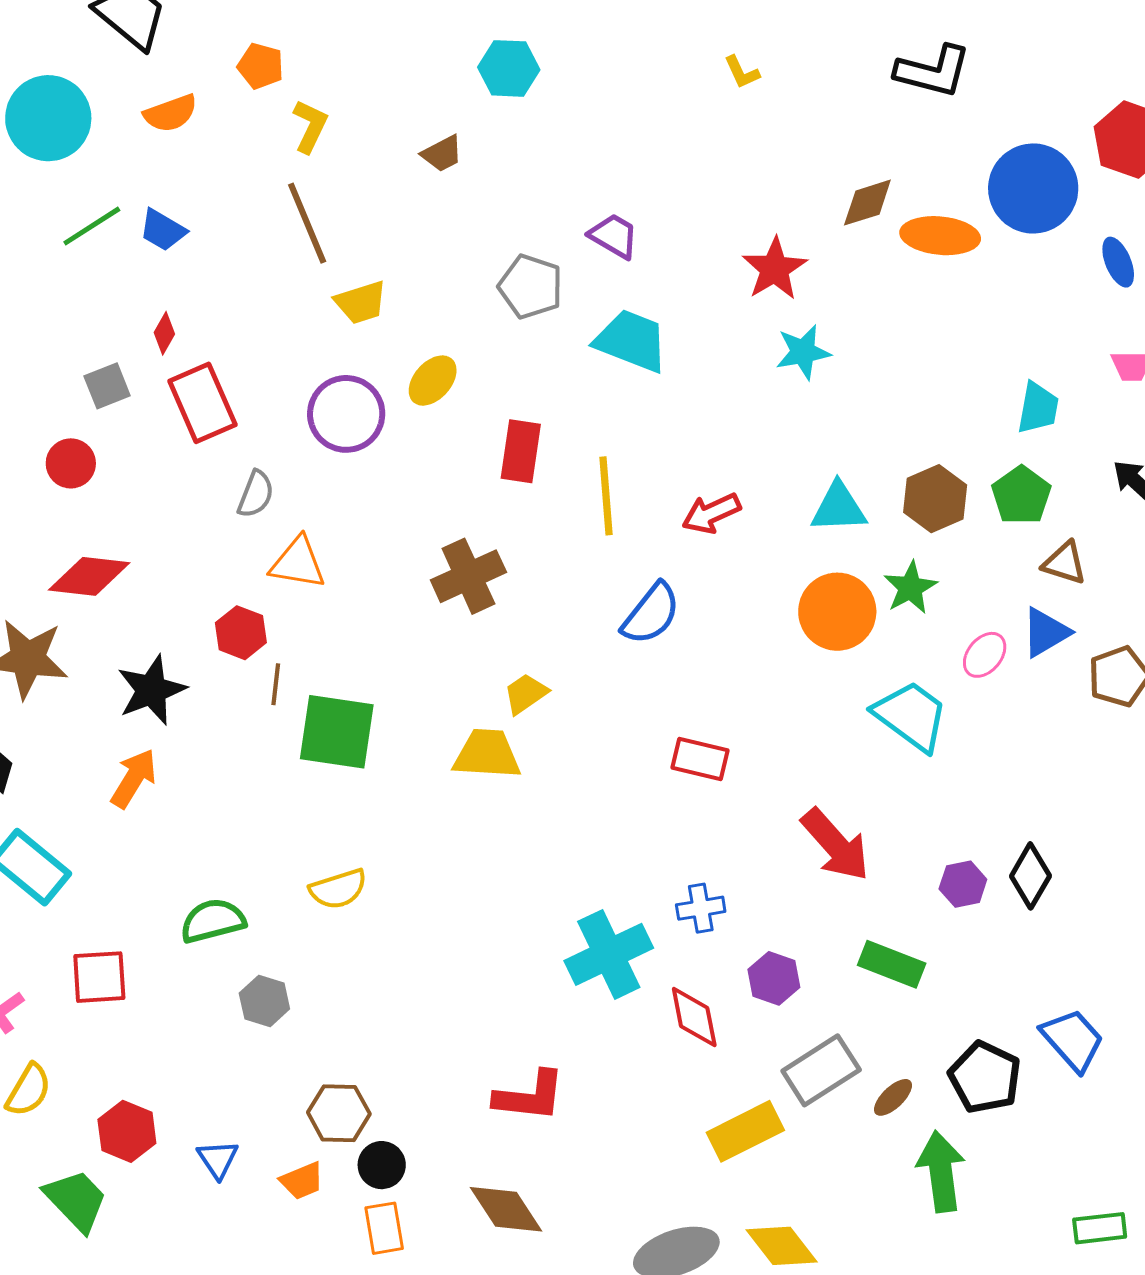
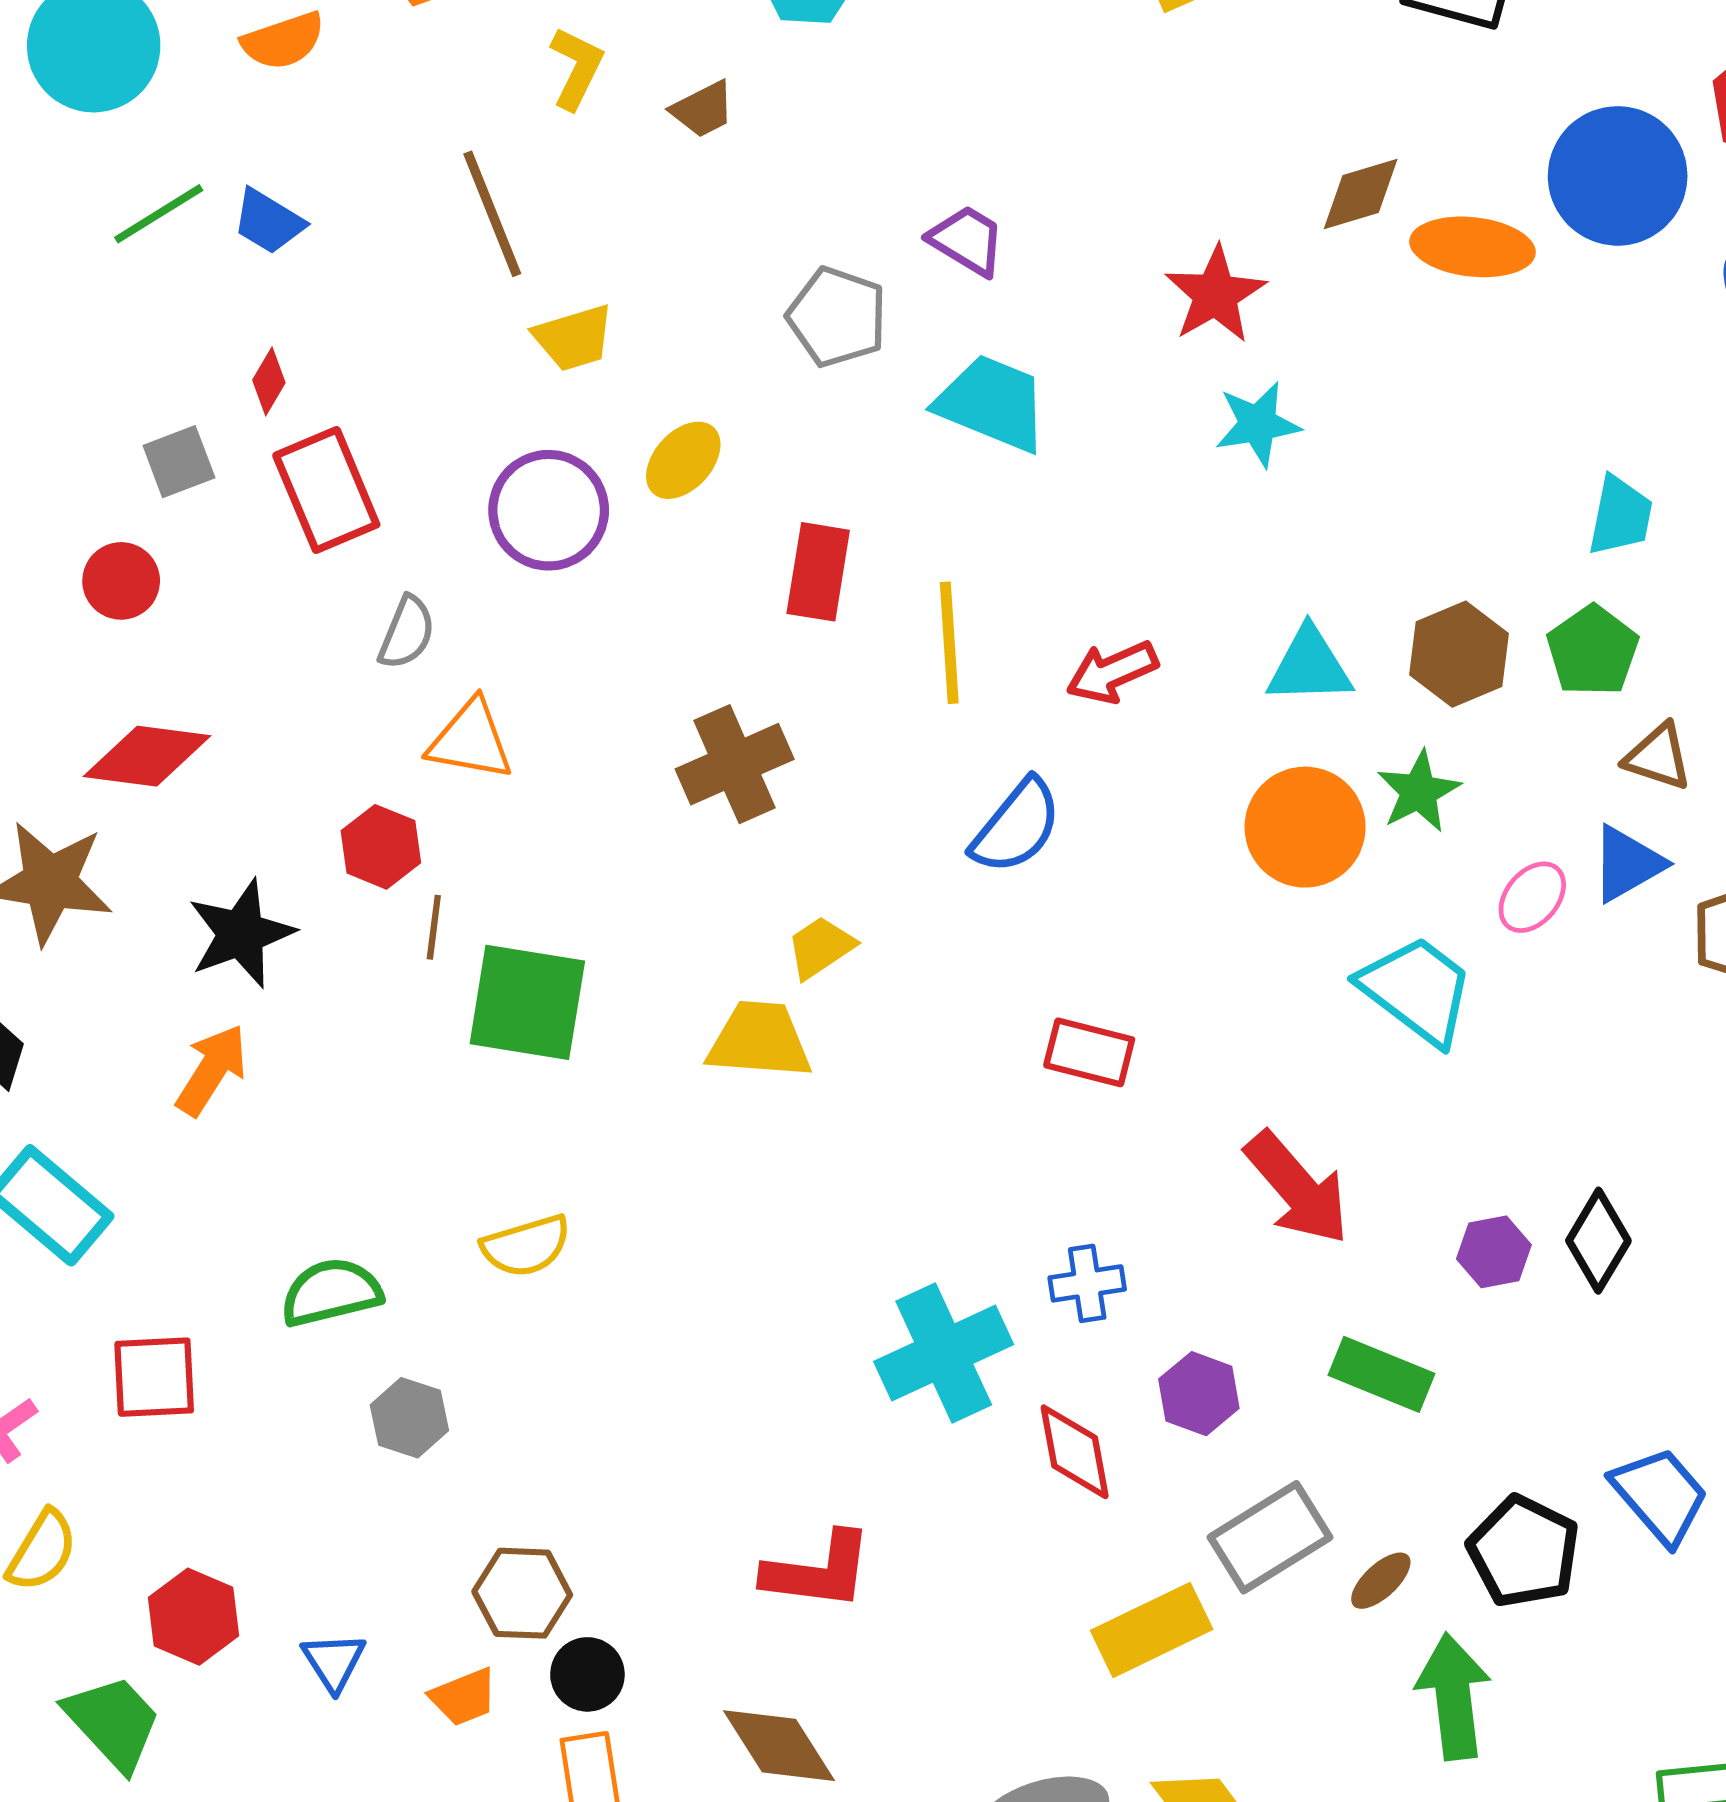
yellow L-shape: (310, 126) -> (576, 68), moved

